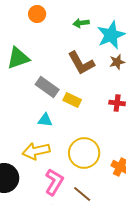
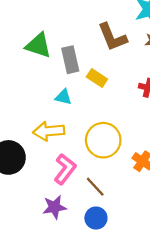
green triangle: (18, 58) -> (38, 45), moved, turned 30
gray rectangle: (47, 87) -> (70, 60), turned 35

